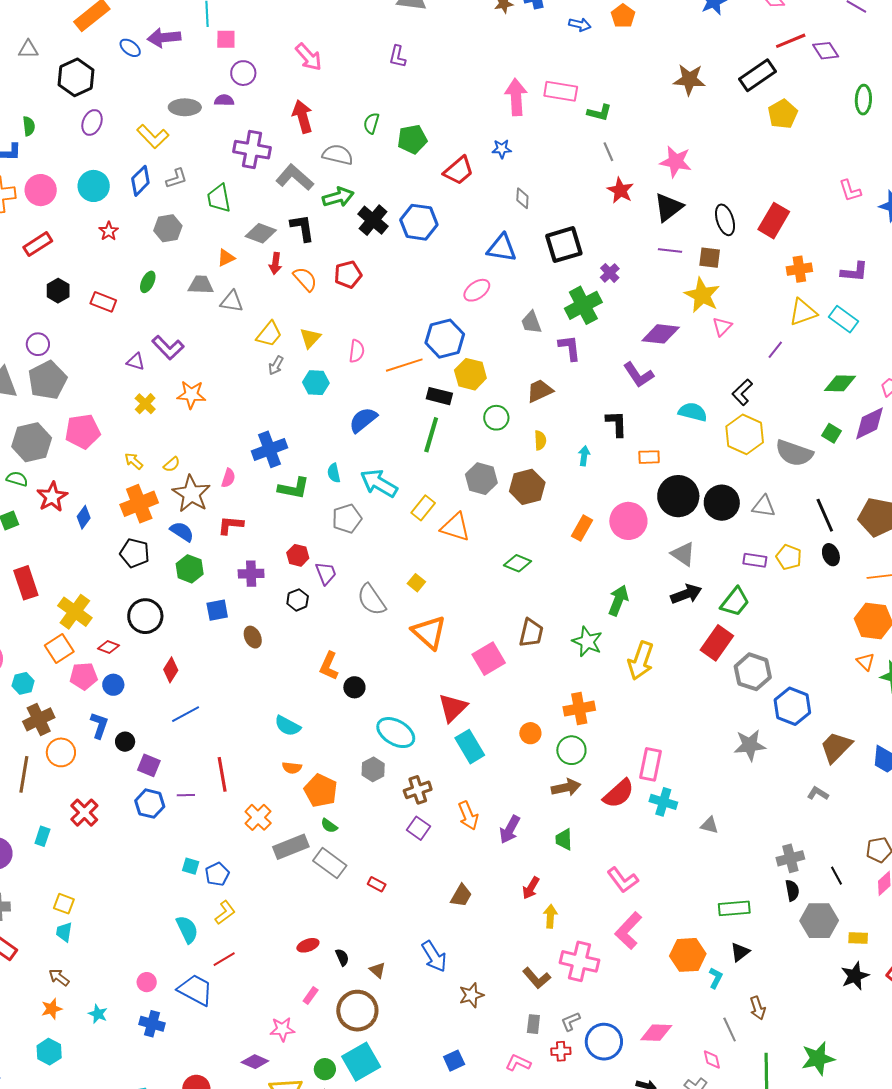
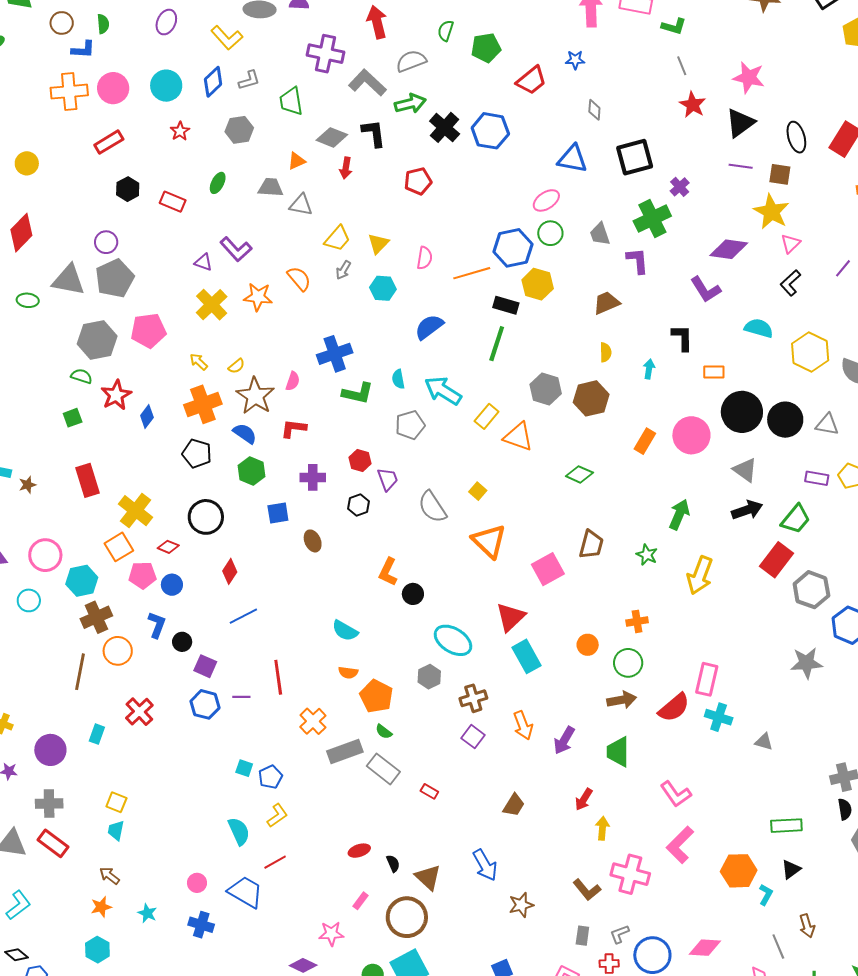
gray semicircle: (338, 155) -> (411, 61), turned -36
orange semicircle: (305, 279) -> (299, 279), moved
black L-shape: (742, 392) -> (790, 283), moved
yellow cross: (145, 404) -> (212, 305), size x1.5
green circle: (496, 418) -> (550, 233), moved
green star: (587, 642) -> (647, 555), size x0.7
cyan hexagon: (23, 683) -> (82, 581), size x1.4
orange cross: (579, 709) -> (637, 621), size x0.7
green trapezoid: (564, 839) -> (618, 752), size x1.4
brown triangle: (378, 970) -> (428, 877), size x1.6

